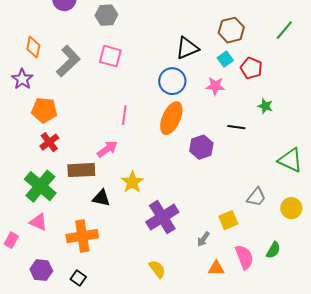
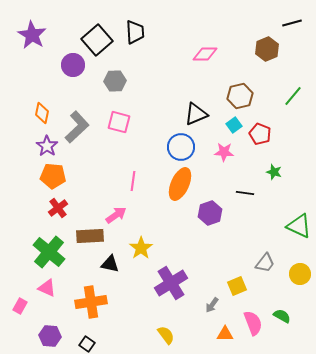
purple star: (22, 79) -> (47, 146), moved
green semicircle: (273, 250) -> (282, 316), turned -90

